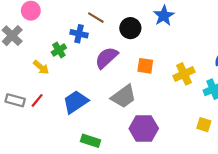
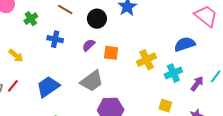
blue cross: (79, 34) -> (55, 39), moved
green cross: (59, 50) -> (31, 19), moved
purple semicircle: (106, 58) -> (89, 45), moved, size x0.6

